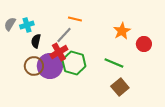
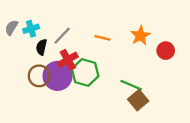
orange line: (75, 19) -> (102, 38), moved
gray line: (64, 35) -> (62, 36), moved
green line: (114, 63) -> (131, 85), moved

